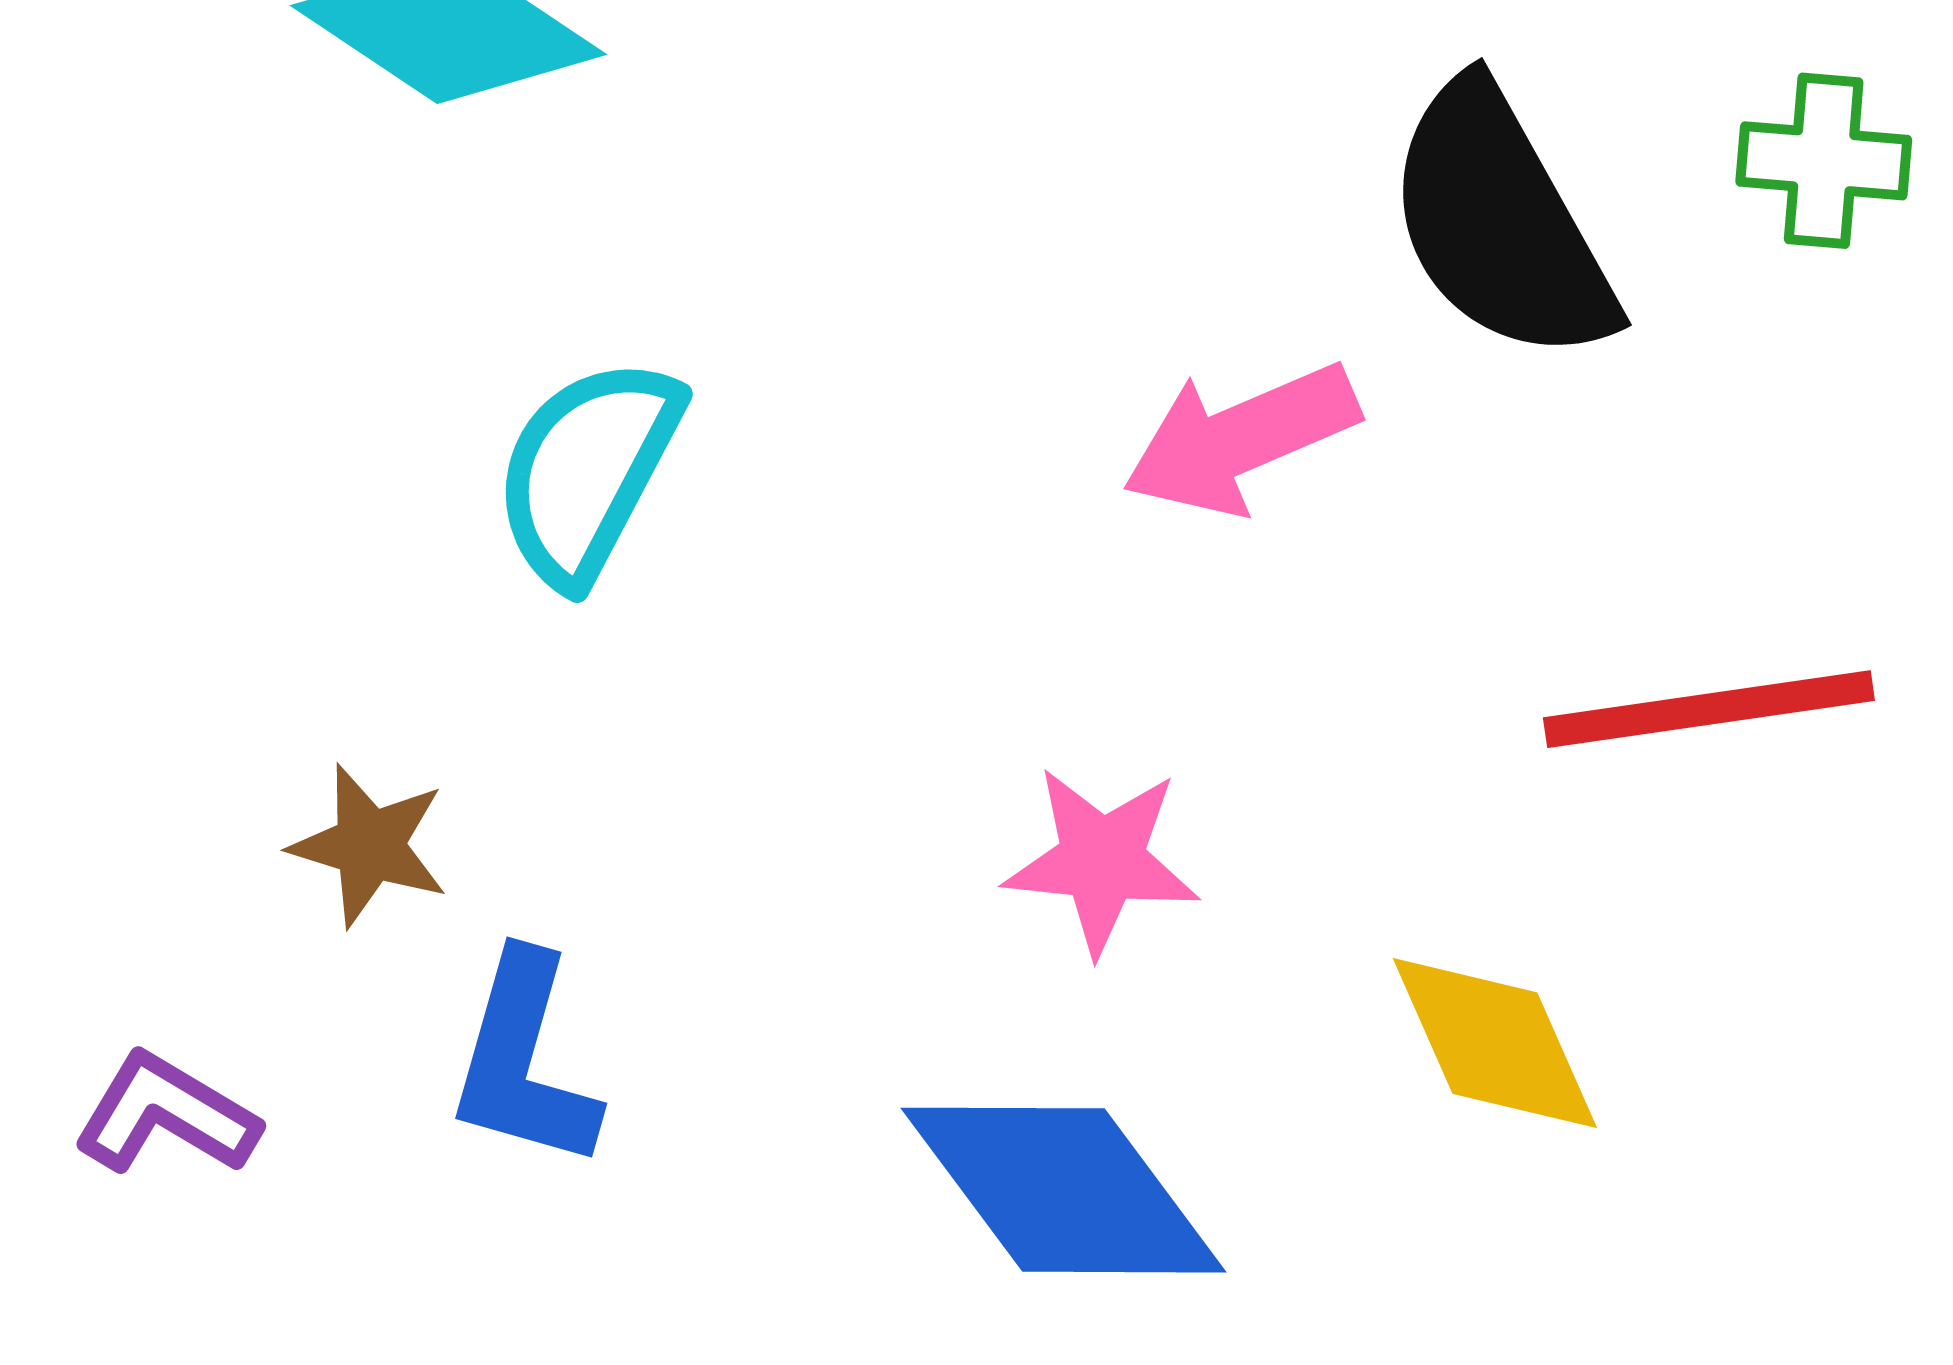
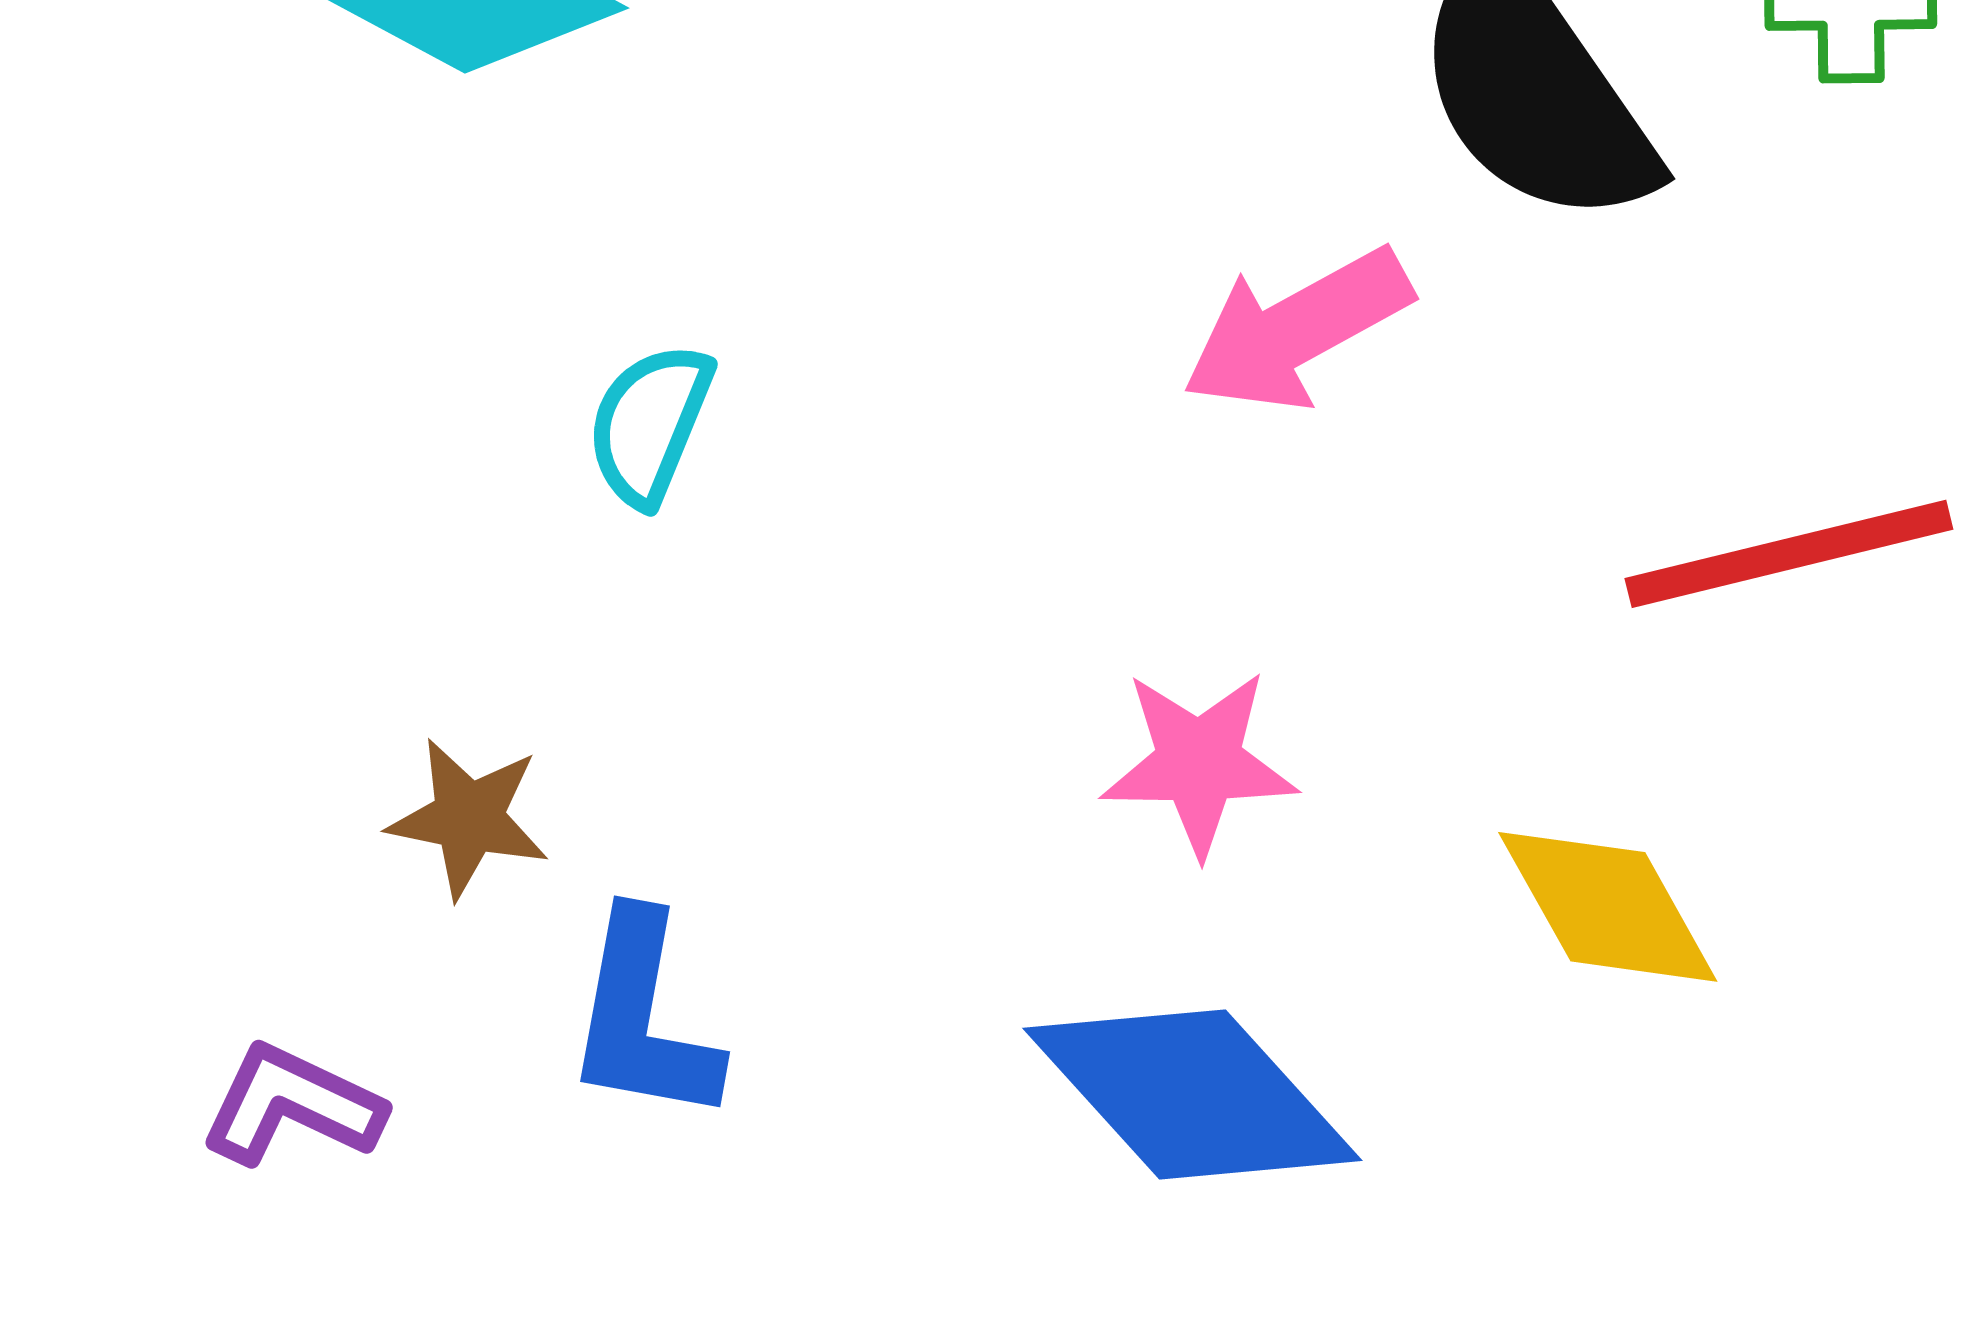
cyan semicircle: (587, 471) -> (650, 424), size x0.7

